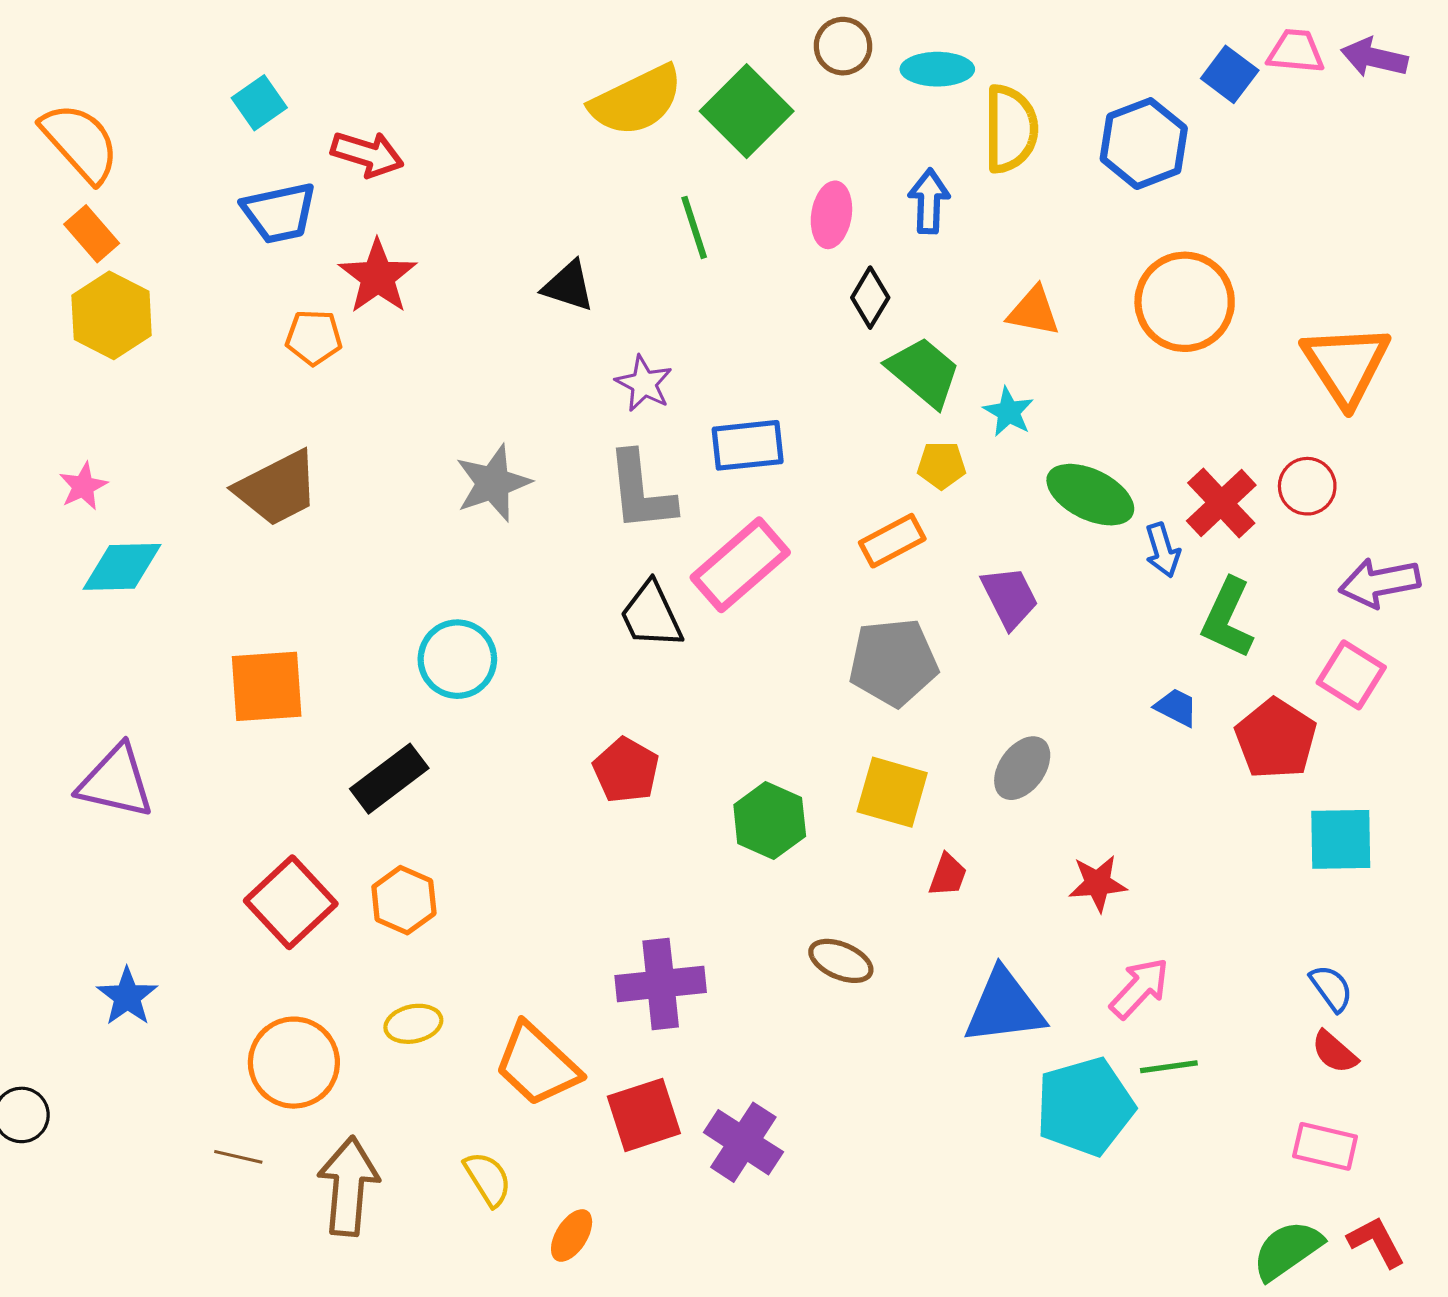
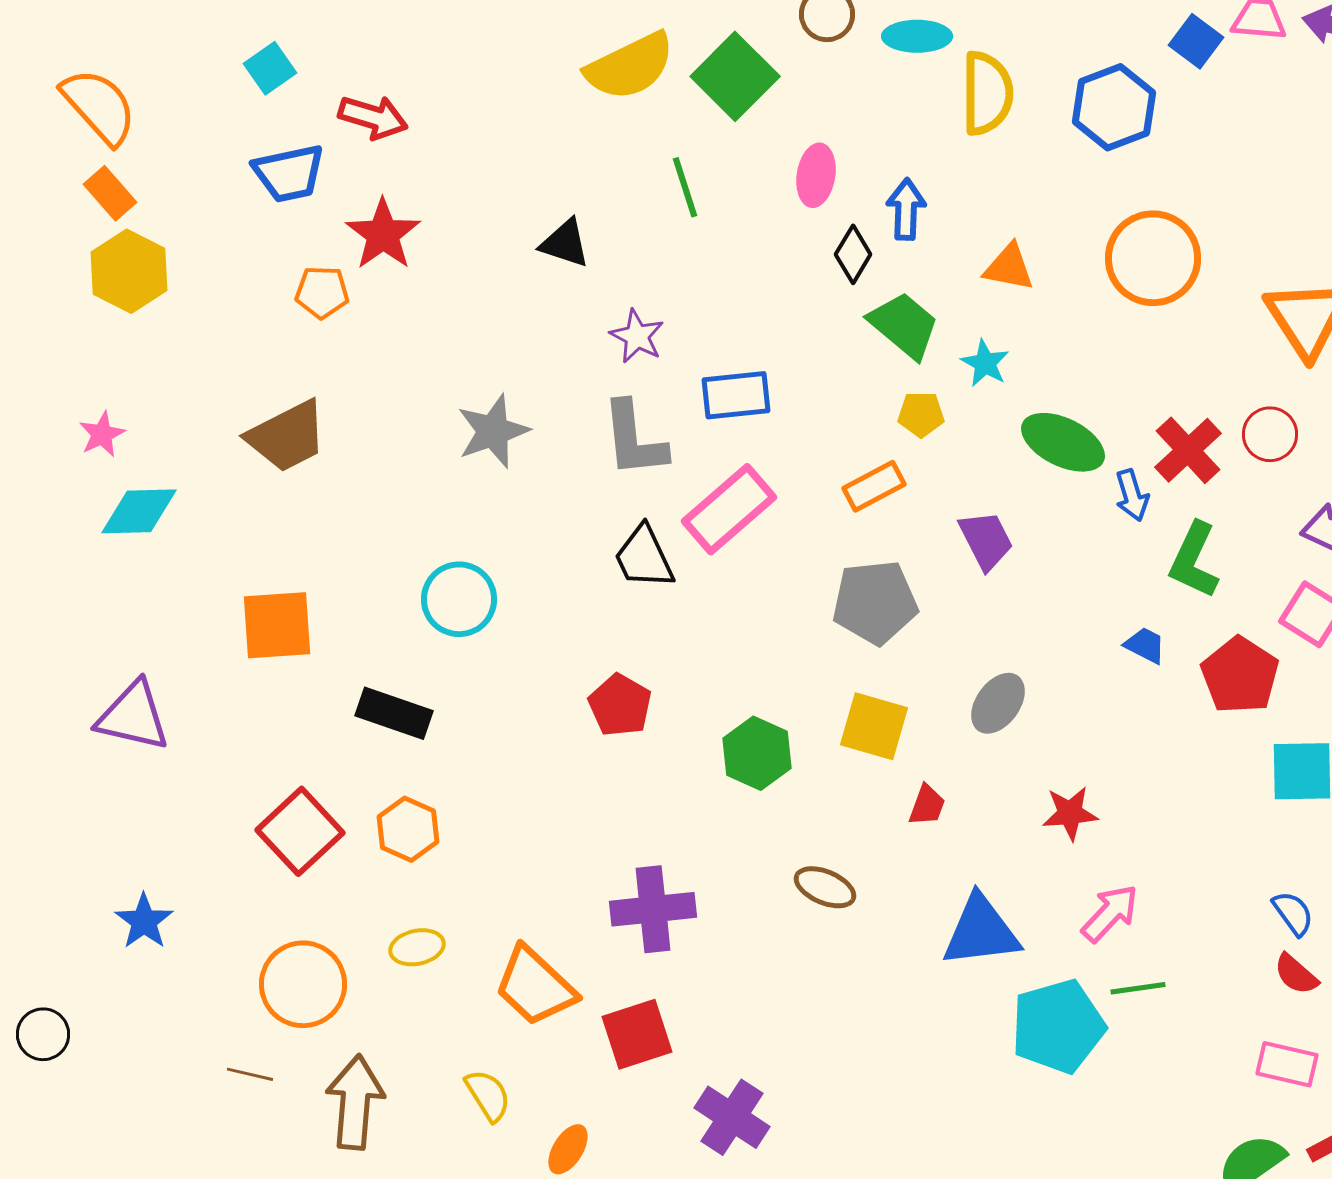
blue arrow: (929, 201) -> (906, 209), moved
black rectangle: (389, 779) -> (394, 713), turned 56
purple cross: (743, 1142) -> (732, 1117), moved

